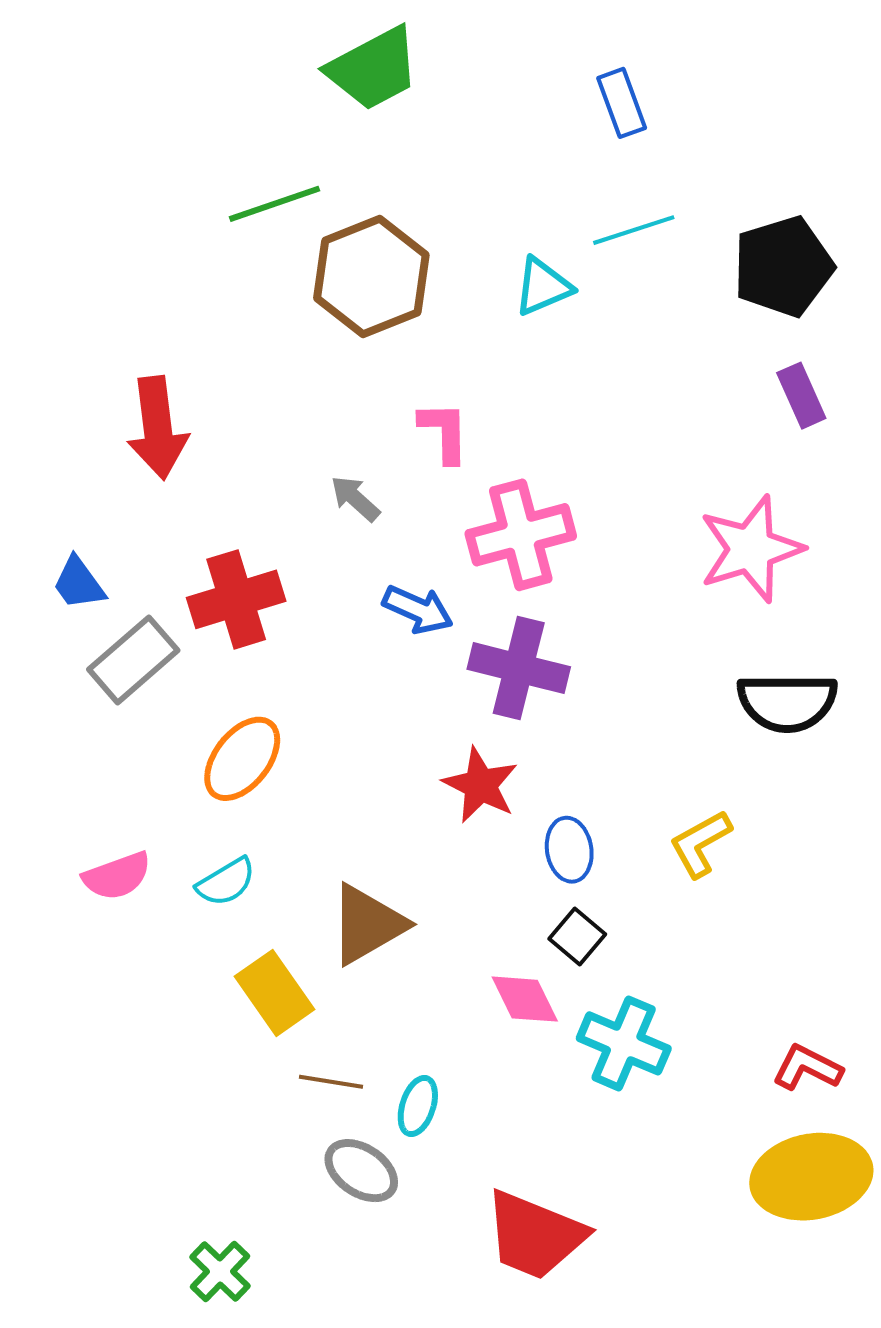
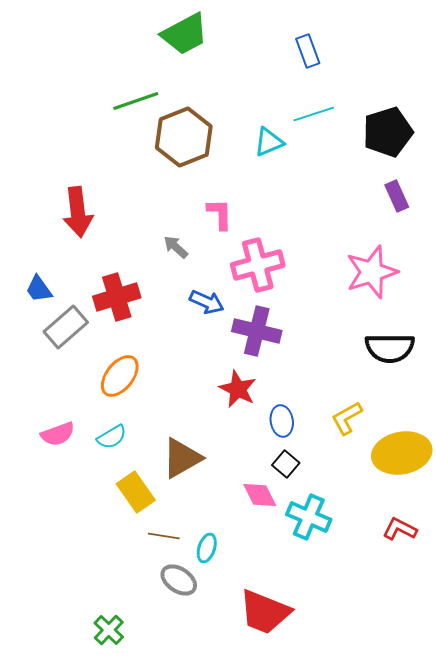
yellow ellipse: (811, 1177) -> (402, 453), moved

